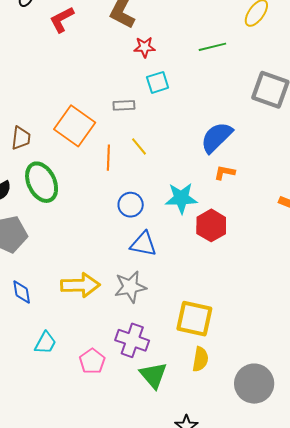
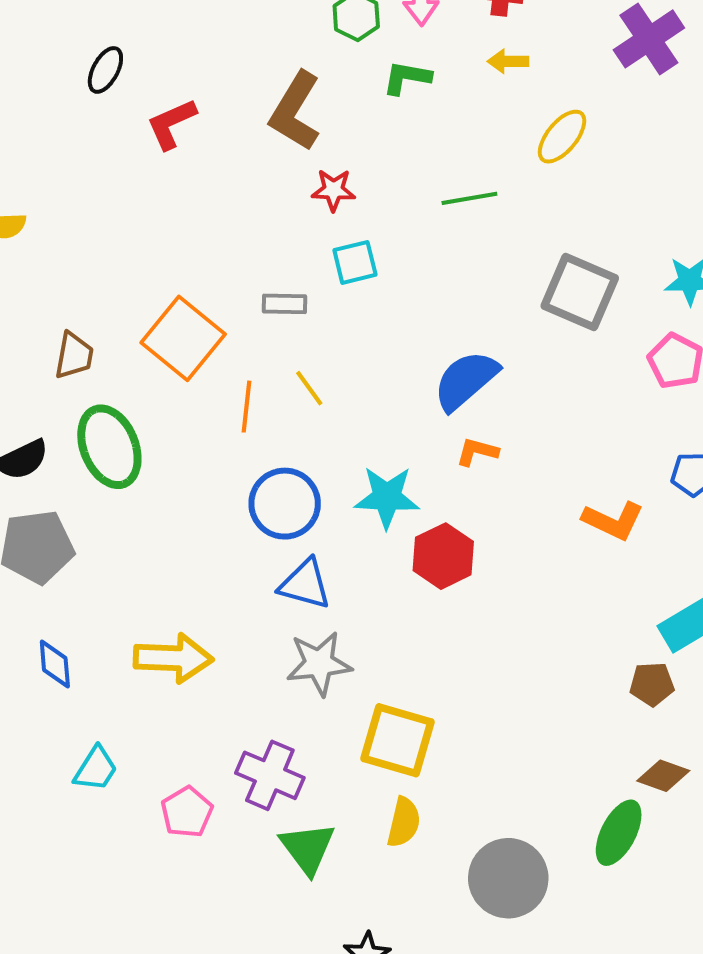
blue circle: (131, 205) -> (285, 504), size x1.4
gray star: (130, 287) -> (319, 663), moved

